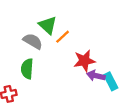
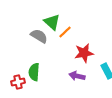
green semicircle: (27, 69) -> (34, 72), moved
purple arrow: (96, 76) -> (77, 76), moved

